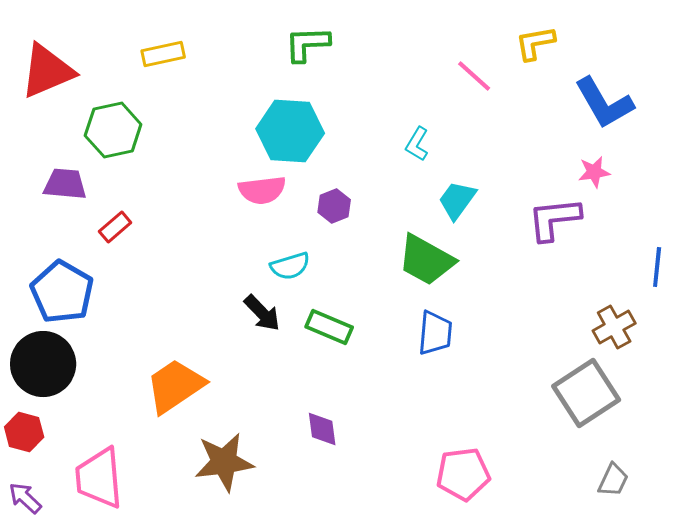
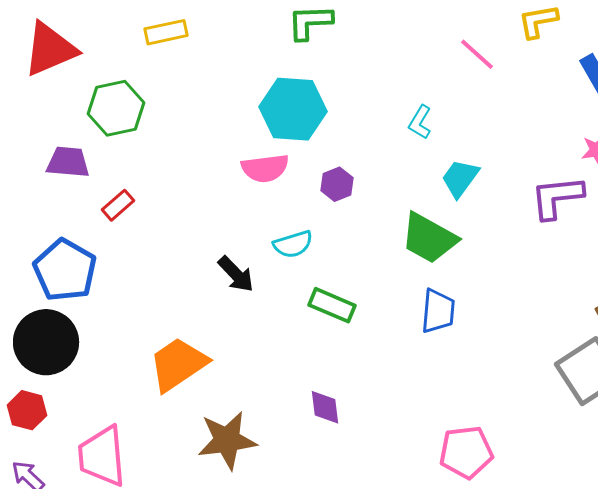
black arrow: (262, 313) -> (236, 274), moved

